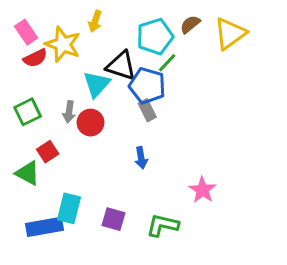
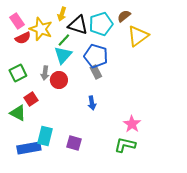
yellow triangle: (230, 34) -> (138, 36), moved
green line: (167, 63) -> (64, 40), moved
black triangle: (121, 66) -> (78, 25), moved
green L-shape: (163, 225) -> (125, 145), moved

